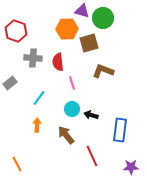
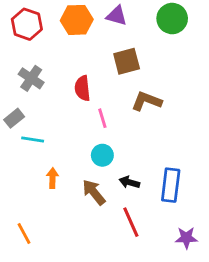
green circle: (103, 18) -> (172, 19), moved
orange hexagon: (67, 29) -> (77, 20), moved
red hexagon: (16, 31) -> (27, 24), moved
gray cross: (33, 58) -> (31, 78), moved, turned 30
cyan line: (39, 98) -> (33, 140), moved, turned 63
black arrow: (91, 115) -> (129, 182), moved

